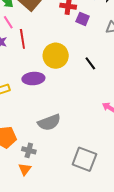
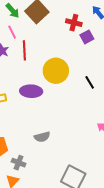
purple square: (83, 19) -> (87, 37), turned 32
gray semicircle: (49, 122) -> (42, 137), size x0.7

